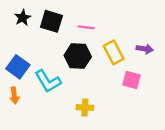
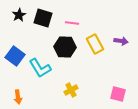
pink square: (132, 80) -> (118, 94), moved
orange arrow: (14, 96) -> (18, 97), moved
yellow cross: (85, 107) -> (71, 90), turned -32

